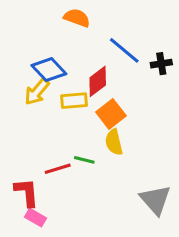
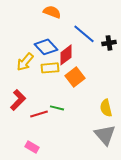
blue diamond: (49, 70) -> (46, 47), moved
yellow semicircle: (114, 142) -> (106, 108), moved
red L-shape: (27, 192) -> (18, 100), moved, turned 50
pink rectangle: (35, 218) -> (32, 147), moved

